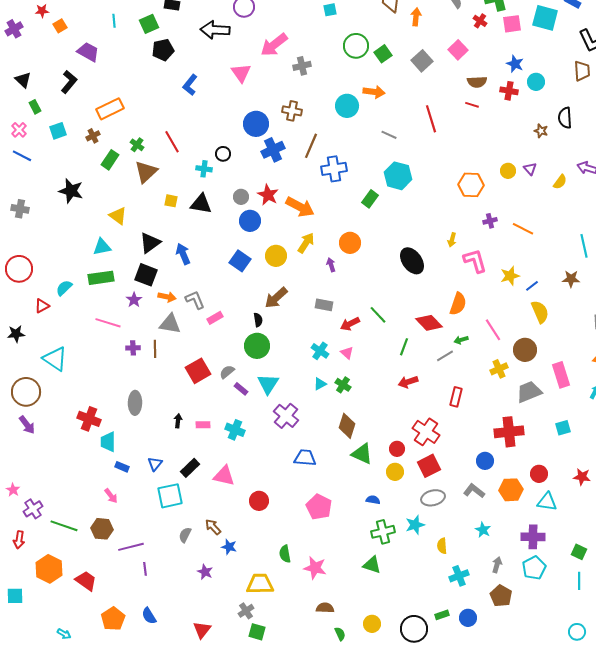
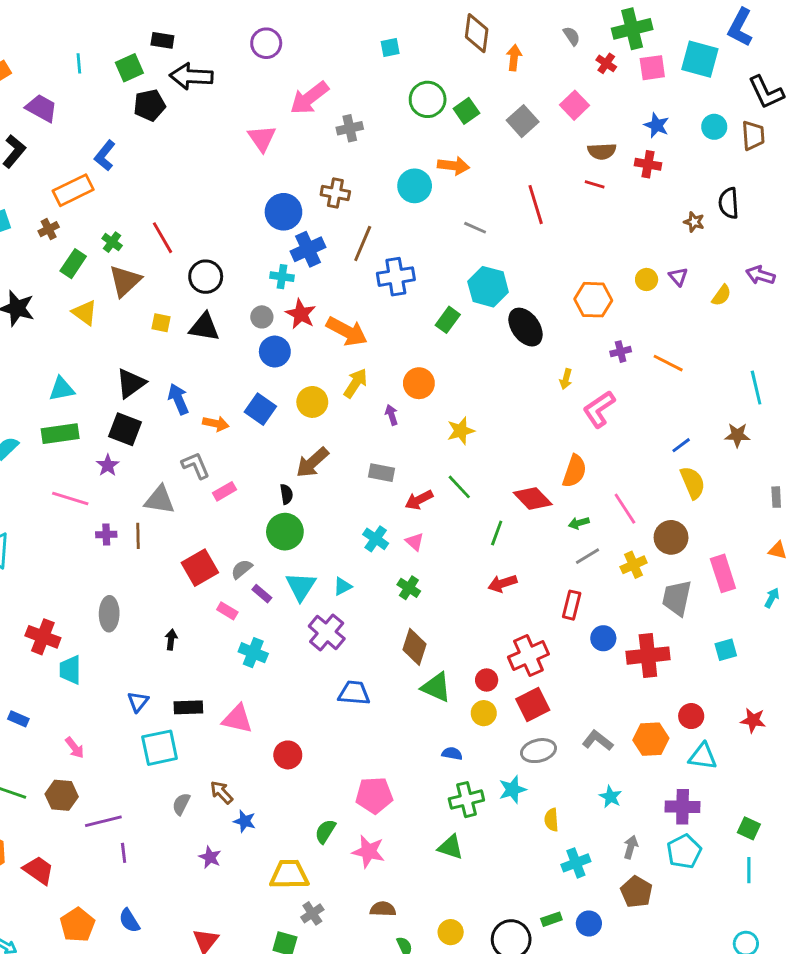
black arrow: (215, 30) -> (191, 76), moved
cyan circle: (536, 82) -> (714, 127), moved
blue L-shape: (190, 85) -> (105, 156), moved
black circle: (223, 154) -> (206, 277), moved, size x1.5
cyan cross: (204, 169) -> (282, 277), moved
yellow triangle: (118, 216) -> (85, 313), moved
black ellipse: (412, 261) -> (526, 327), moved
pink L-shape: (475, 261) -> (599, 409), turned -108
yellow star: (510, 276) -> (461, 431), moved
orange arrow: (167, 297) -> (216, 424), moved
gray line: (445, 356) -> (587, 556), moved
cyan triangle: (320, 384) -> (343, 586), moved
gray trapezoid: (529, 392) -> (677, 598), turned -56
pink rectangle: (203, 425) -> (227, 611), moved, turned 32
red cross: (426, 432) -> (528, 656), turned 32
blue circle: (485, 461) -> (603, 638), moved
blue rectangle: (122, 467) -> (18, 719), moved
black rectangle: (190, 468) -> (188, 707), turned 42
pink pentagon: (319, 507) -> (374, 795), moved, turned -30
green semicircle: (285, 554) -> (325, 831), turned 42
gray cross: (246, 611) -> (312, 913), moved

